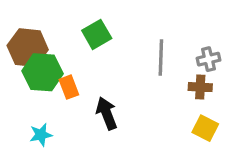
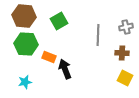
brown hexagon: (28, 48) -> (24, 16), moved
gray cross: (208, 59) -> (126, 27), moved
orange rectangle: (69, 87) -> (49, 57), moved, turned -48

